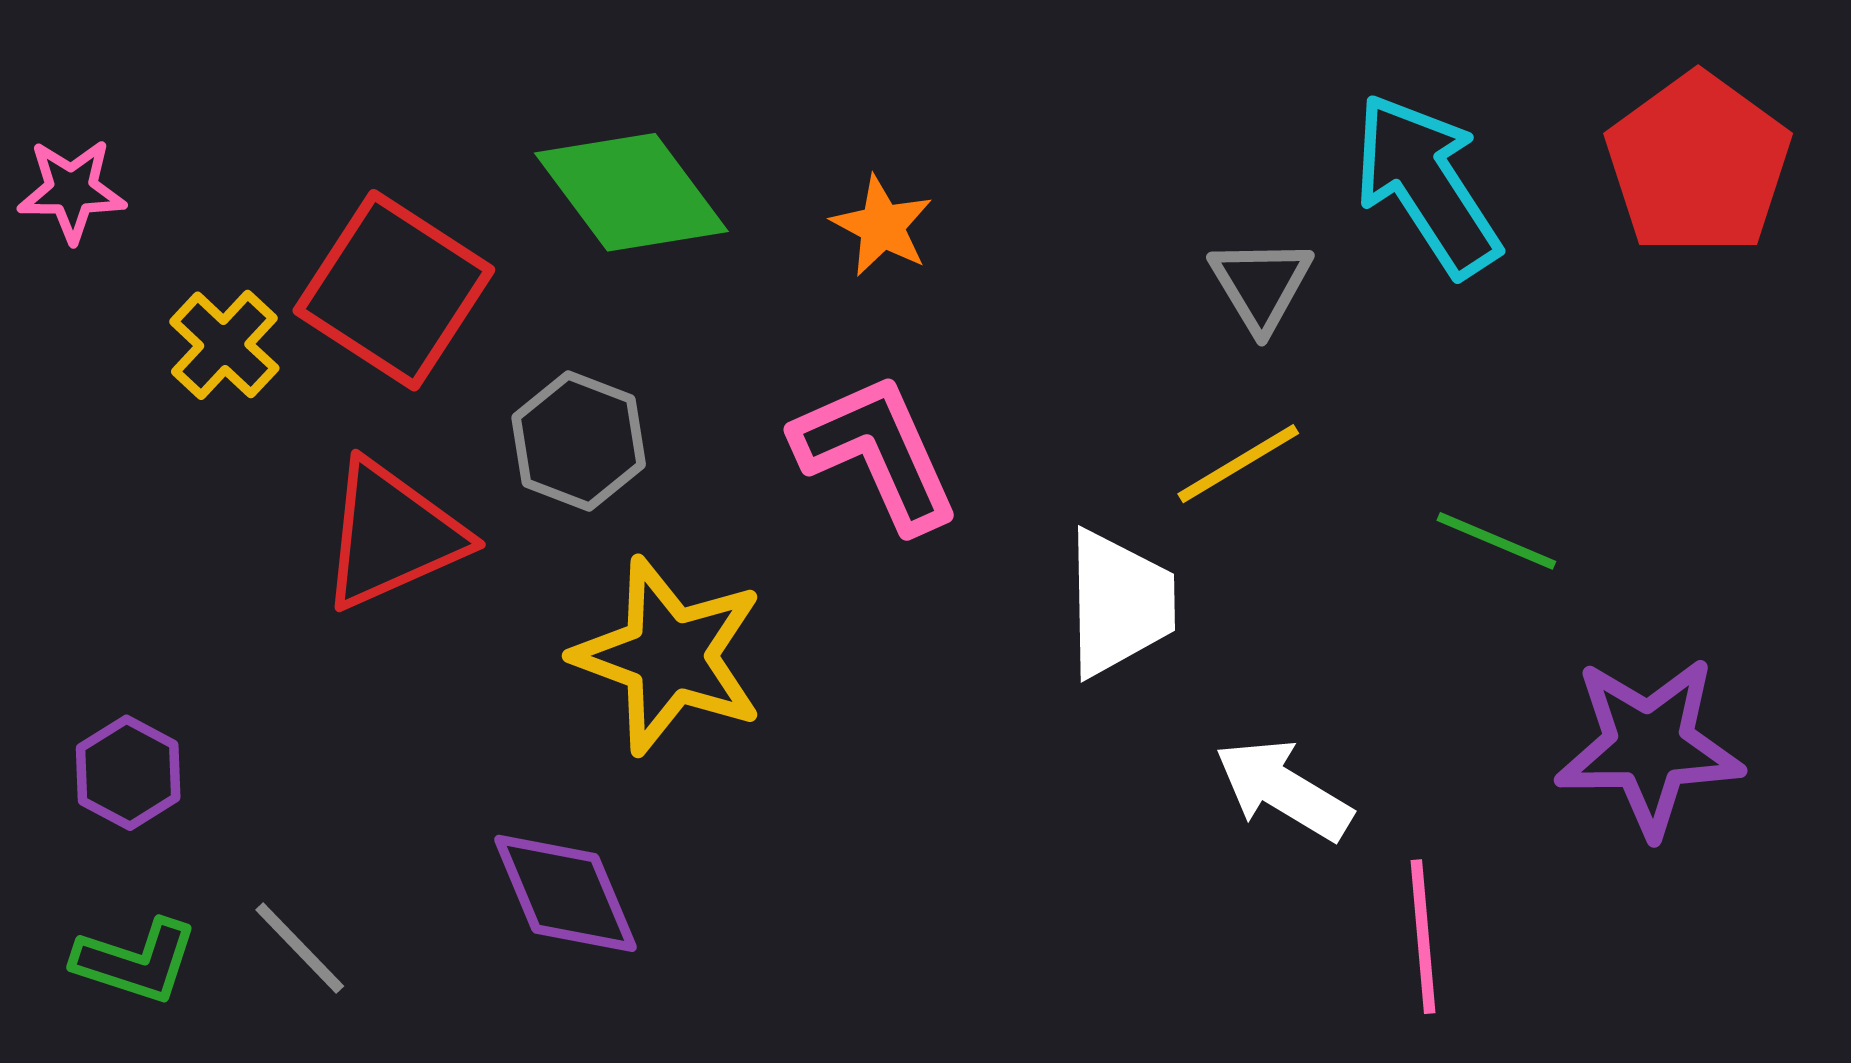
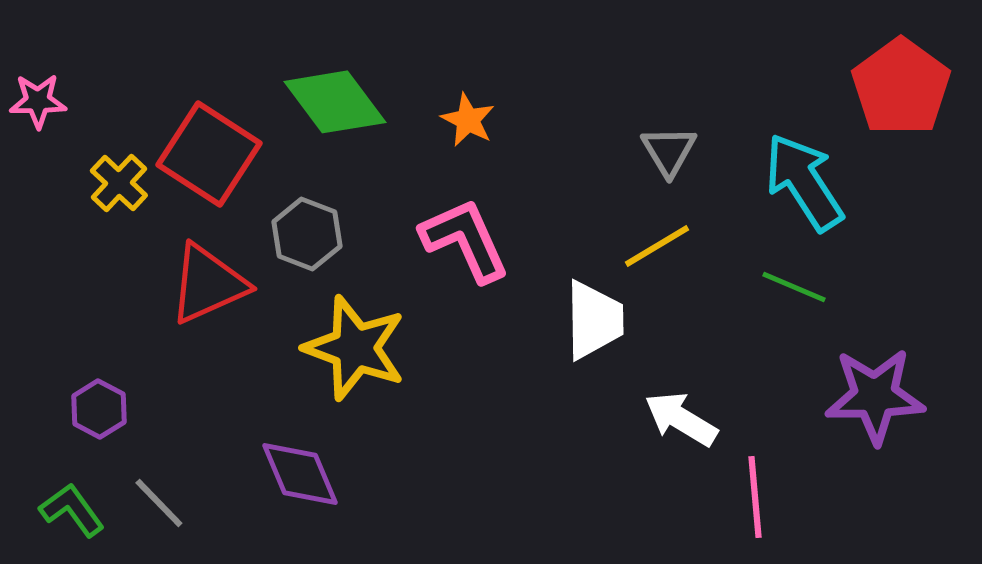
cyan arrow: (1427, 185) -> (804, 182), moved
purple hexagon: (128, 773) -> (99, 409), moved
green L-shape: (136, 961) -> (72, 510), turned -144

